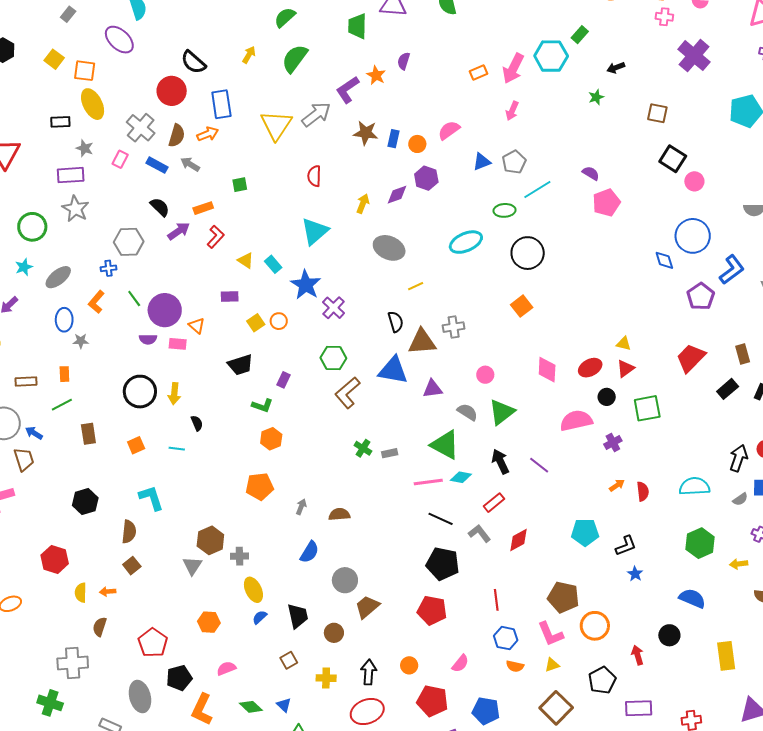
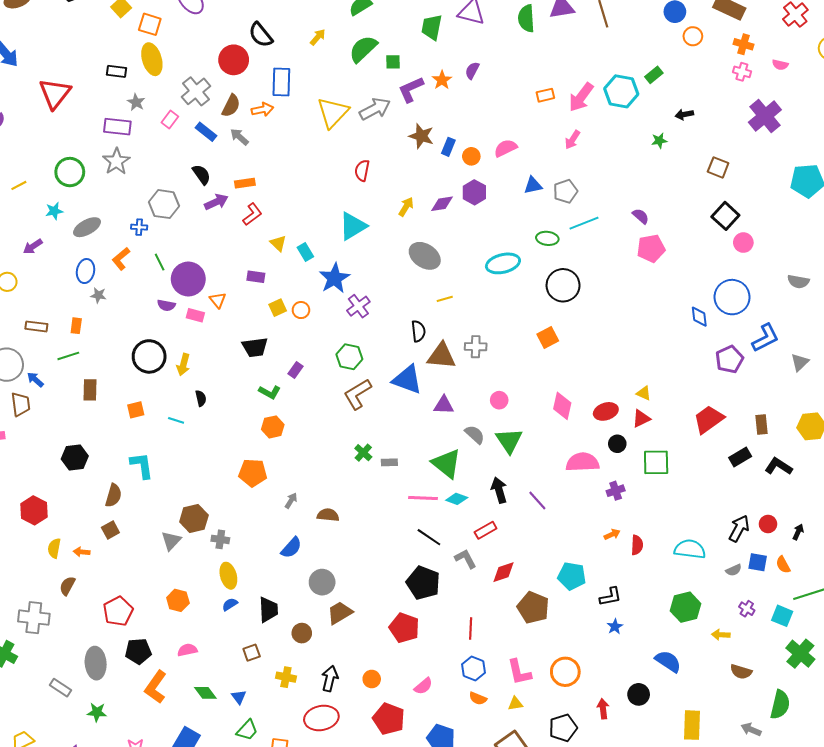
green square: (240, 185) -> (393, 62), moved
green triangle: (502, 412) -> (509, 441), turned -36
brown pentagon: (563, 597) -> (533, 608), moved

